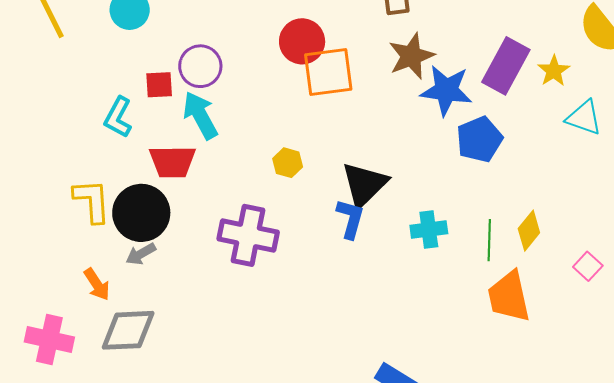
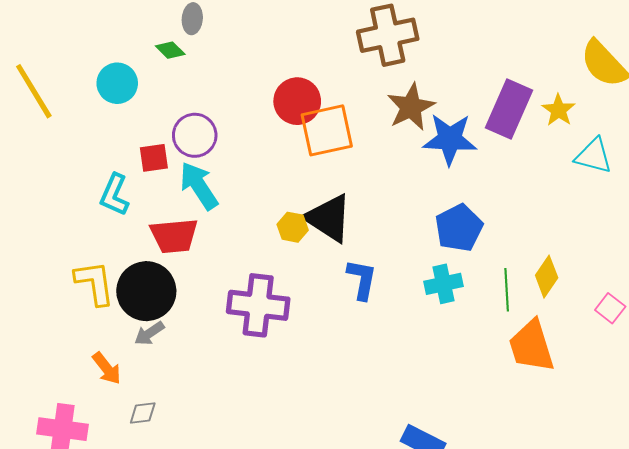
blue pentagon: (479, 139) -> (459, 228), moved
black triangle: (364, 184) -> (329, 218), moved, turned -38
gray diamond: (128, 330) -> (143, 413), size x0.5

